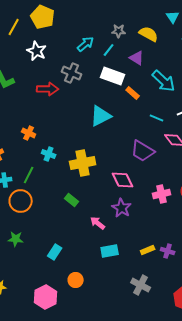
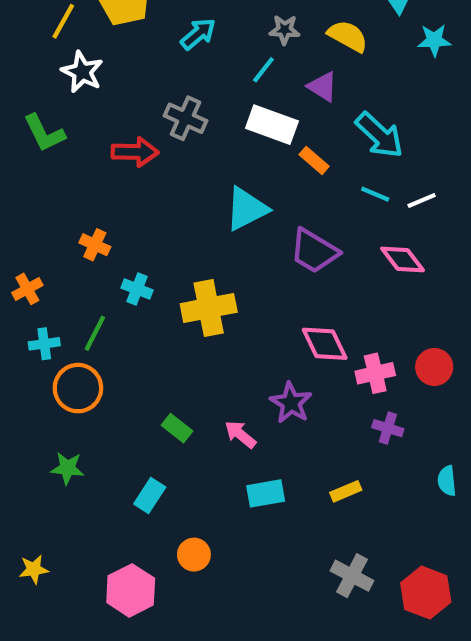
cyan arrow: (86, 44) -> (198, 34), moved
white star: (37, 51) -> (82, 72), moved
cyan line: (157, 118) -> (375, 194), moved
purple trapezoid: (143, 151) -> (314, 251), moved
pink diamond: (123, 180) -> (325, 344), moved
green rectangle: (72, 200) -> (177, 428), moved
purple cross: (168, 251) -> (388, 428), moved
gray cross: (141, 285) -> (352, 576), moved

